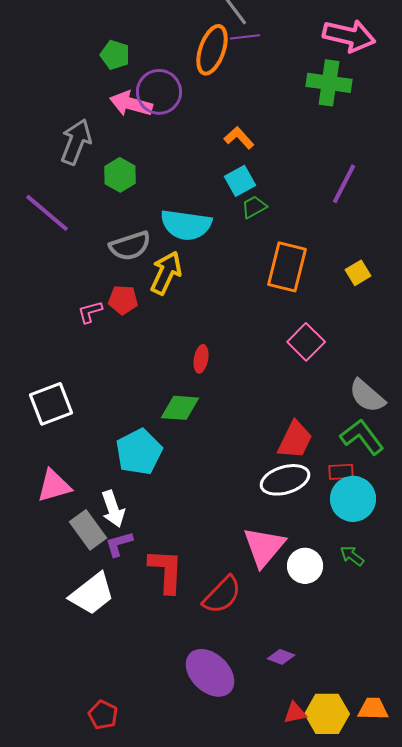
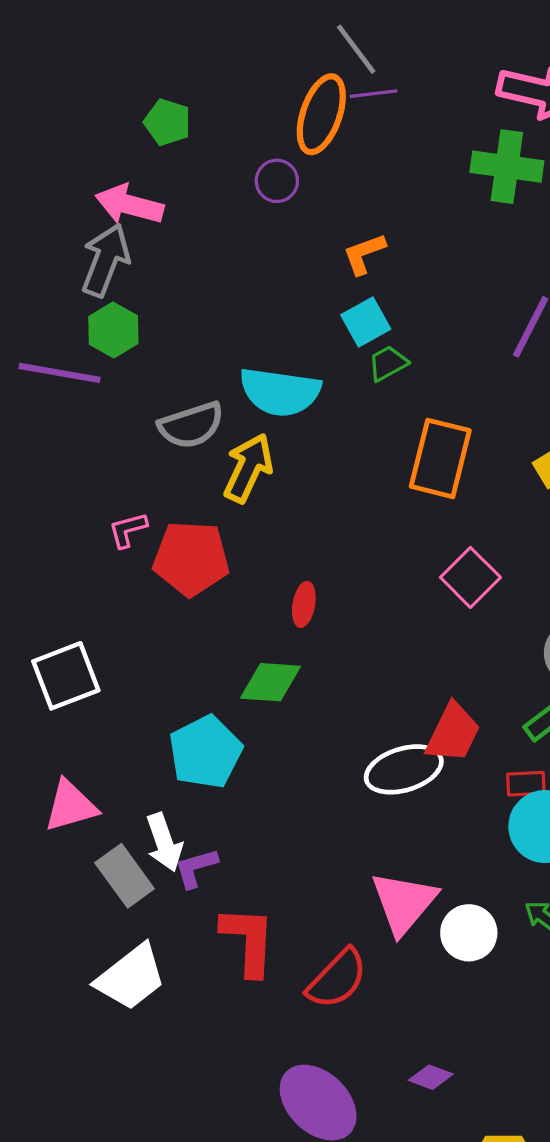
purple circle: (159, 92) -> (277, 181), moved, size x0.6
pink arrow: (131, 104) -> (129, 205), moved
orange L-shape: (239, 138) -> (364, 254), turned -68
green hexagon: (120, 175) -> (113, 330), moved
purple line: (47, 213) -> (60, 373), turned -30
red pentagon: (123, 300) -> (191, 558), moved, size x1.6
white ellipse: (285, 480) -> (404, 769), moved
purple L-shape: (119, 544) -> (196, 868), moved

